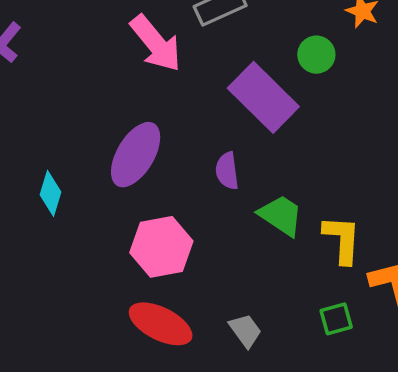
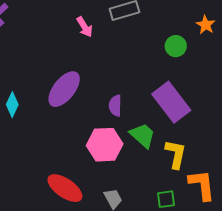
pink arrow: (156, 43) -> (85, 27), size x0.6
purple rectangle: (263, 97) -> (171, 102), moved
pink hexagon: (161, 247) -> (105, 145), moved

